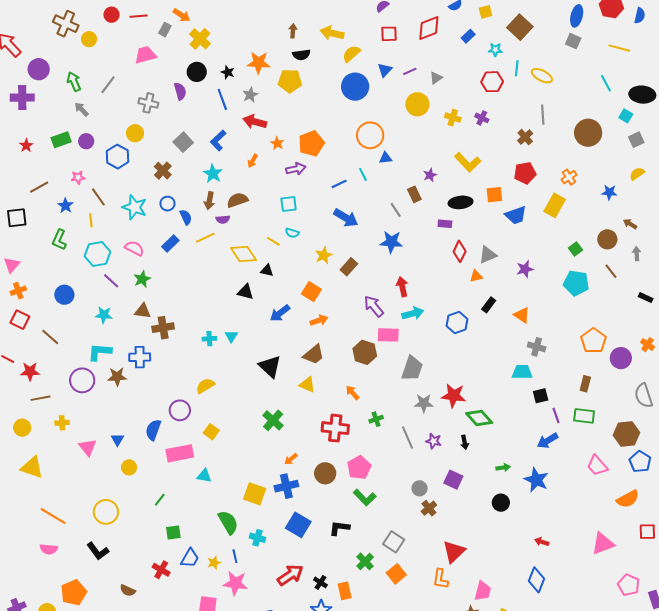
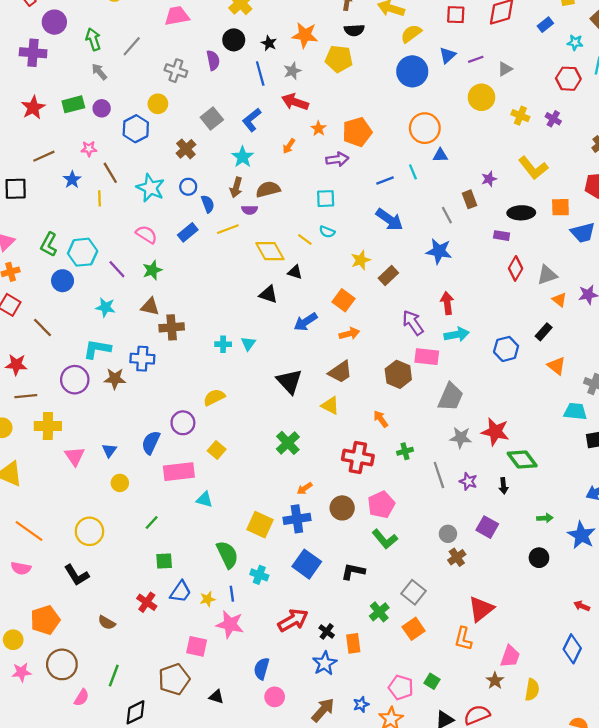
red star: (26, 145) -> (33, 108), size x1.5
green L-shape: (59, 240) -> (49, 244), moved
cyan hexagon: (98, 254) -> (83, 252), moved
orange triangle: (476, 276) -> (559, 300), moved, turned 48
orange triangle: (522, 315) -> (556, 366), moved
yellow cross: (62, 423) -> (48, 426), size x1.6

